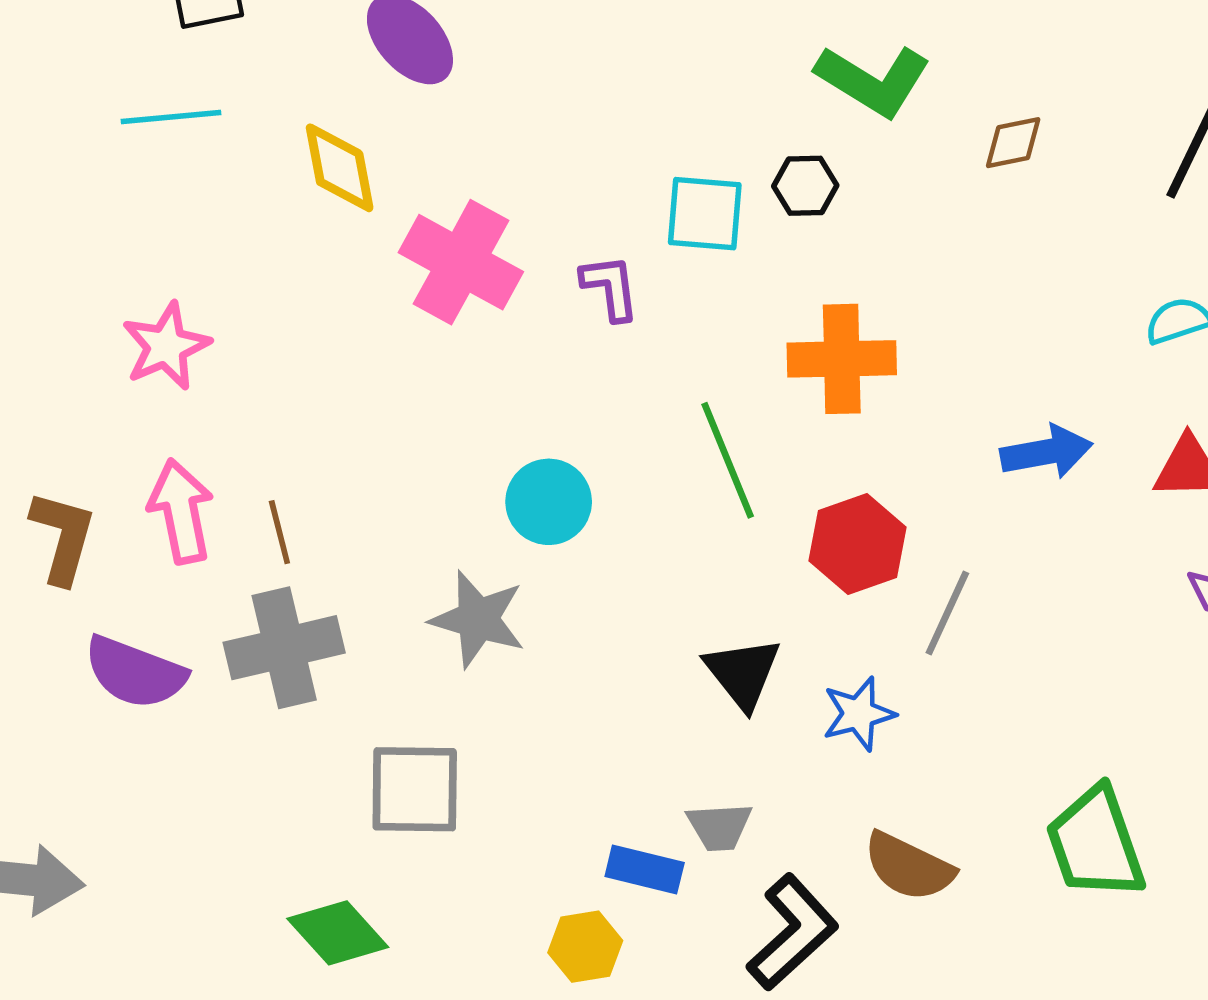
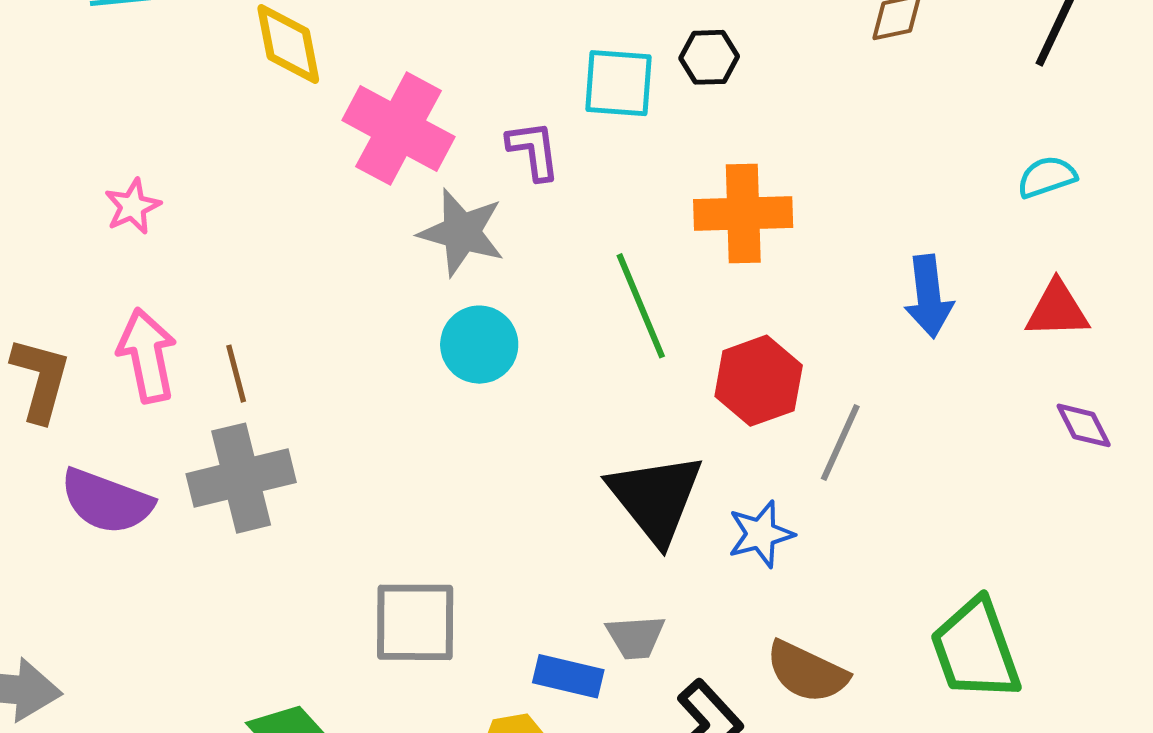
pink star: (166, 346) -> (133, 206), size x0.7
blue arrow: (1046, 452) -> (929, 296), turned 94
gray star: (478, 619) -> (462, 232), moved
black triangle: (743, 673) -> (656, 498), size x1.4
gray square: (415, 789) -> (415, 622), moved

